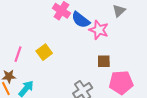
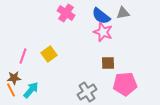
gray triangle: (119, 11) -> (123, 13), turned 32
blue semicircle: (81, 20) -> (101, 16), moved

